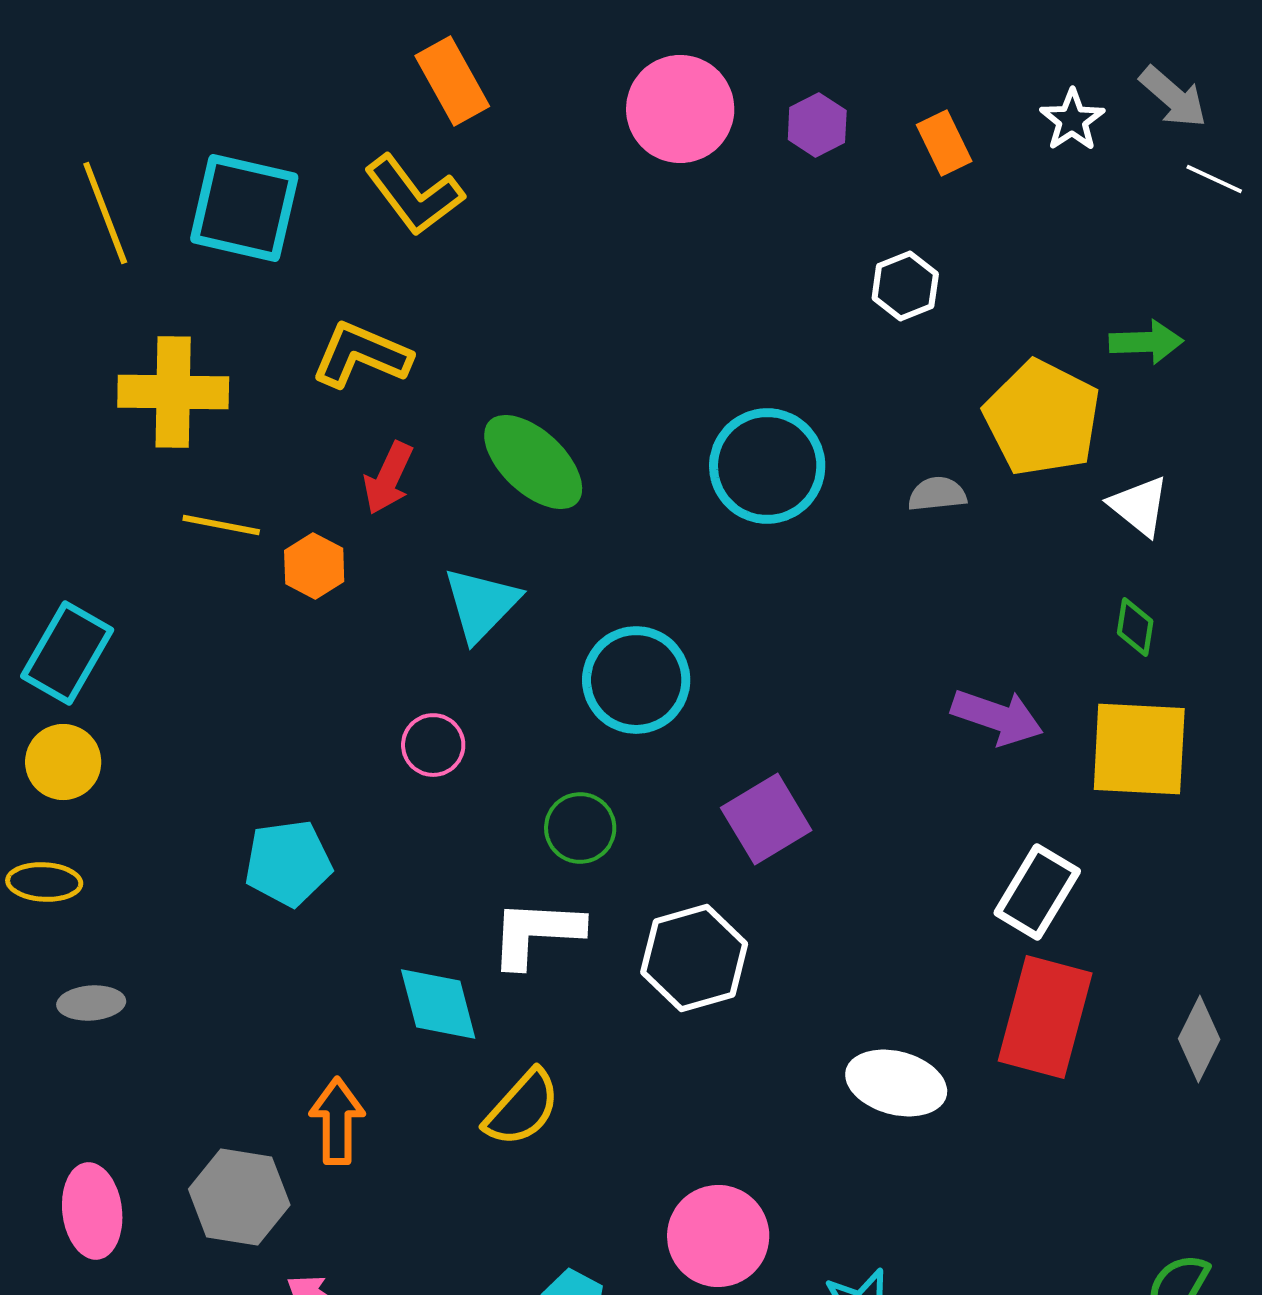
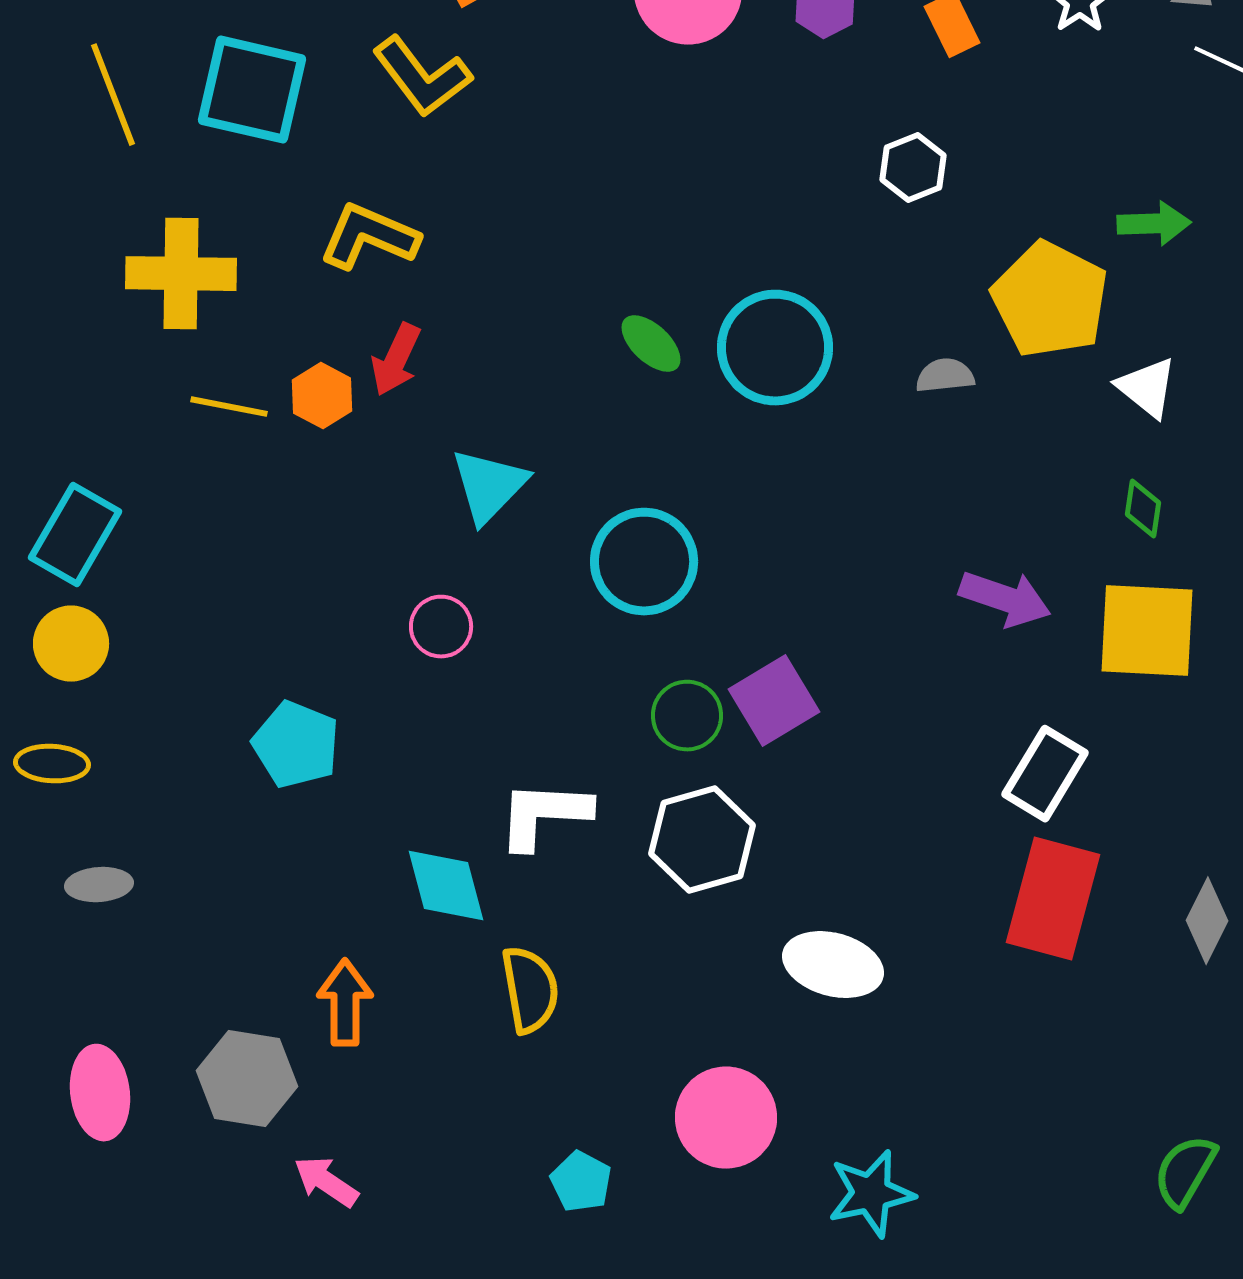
green ellipse: (533, 462) -> (651, 344), moved, size x0.6
orange hexagon: (314, 566) -> (322, 396), moved
green circle: (580, 828) -> (687, 716), moved
cyan pentagon: (288, 863) -> (296, 745), turned 30
white ellipse: (896, 1083) -> (833, 965), moved
yellow semicircle: (522, 1108) -> (530, 990), turned -52

